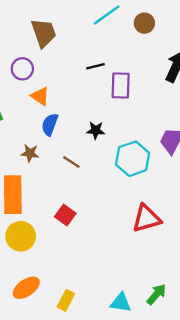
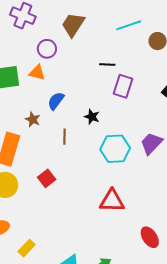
brown trapezoid: (44, 33) -> (73, 25), turned -144
orange triangle: (40, 96) -> (37, 73), moved, turned -36
brown line: (71, 162) -> (64, 137), turned 42

